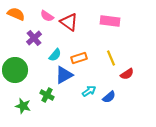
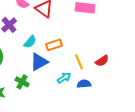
yellow line: (111, 58) -> (79, 62), moved
blue semicircle: (109, 97) -> (84, 84), turned -144

